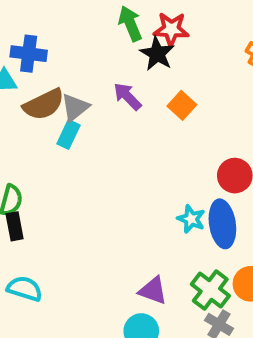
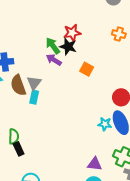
green arrow: (130, 23) -> (53, 46), moved
purple arrow: (127, 96) -> (54, 60), moved
brown semicircle: (44, 104) -> (18, 85), turned 110

